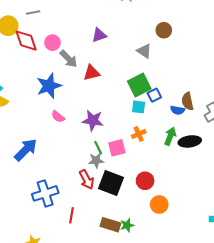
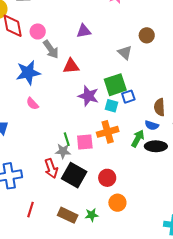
blue semicircle: (177, 110) -> (152, 125), moved
purple star: (93, 120) -> (88, 96), moved
orange cross: (139, 134) -> (108, 132), size x1.5
red line: (71, 215) -> (31, 210), moved
green star: (127, 225) -> (92, 215), moved

